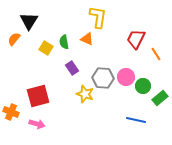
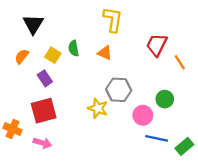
orange semicircle: (14, 39) -> (22, 56), moved
orange triangle: (87, 39) -> (105, 53), moved
purple rectangle: (72, 68) -> (45, 78), moved
pink circle: (126, 77) -> (143, 115), moved
green rectangle: (160, 98) -> (184, 146), moved

